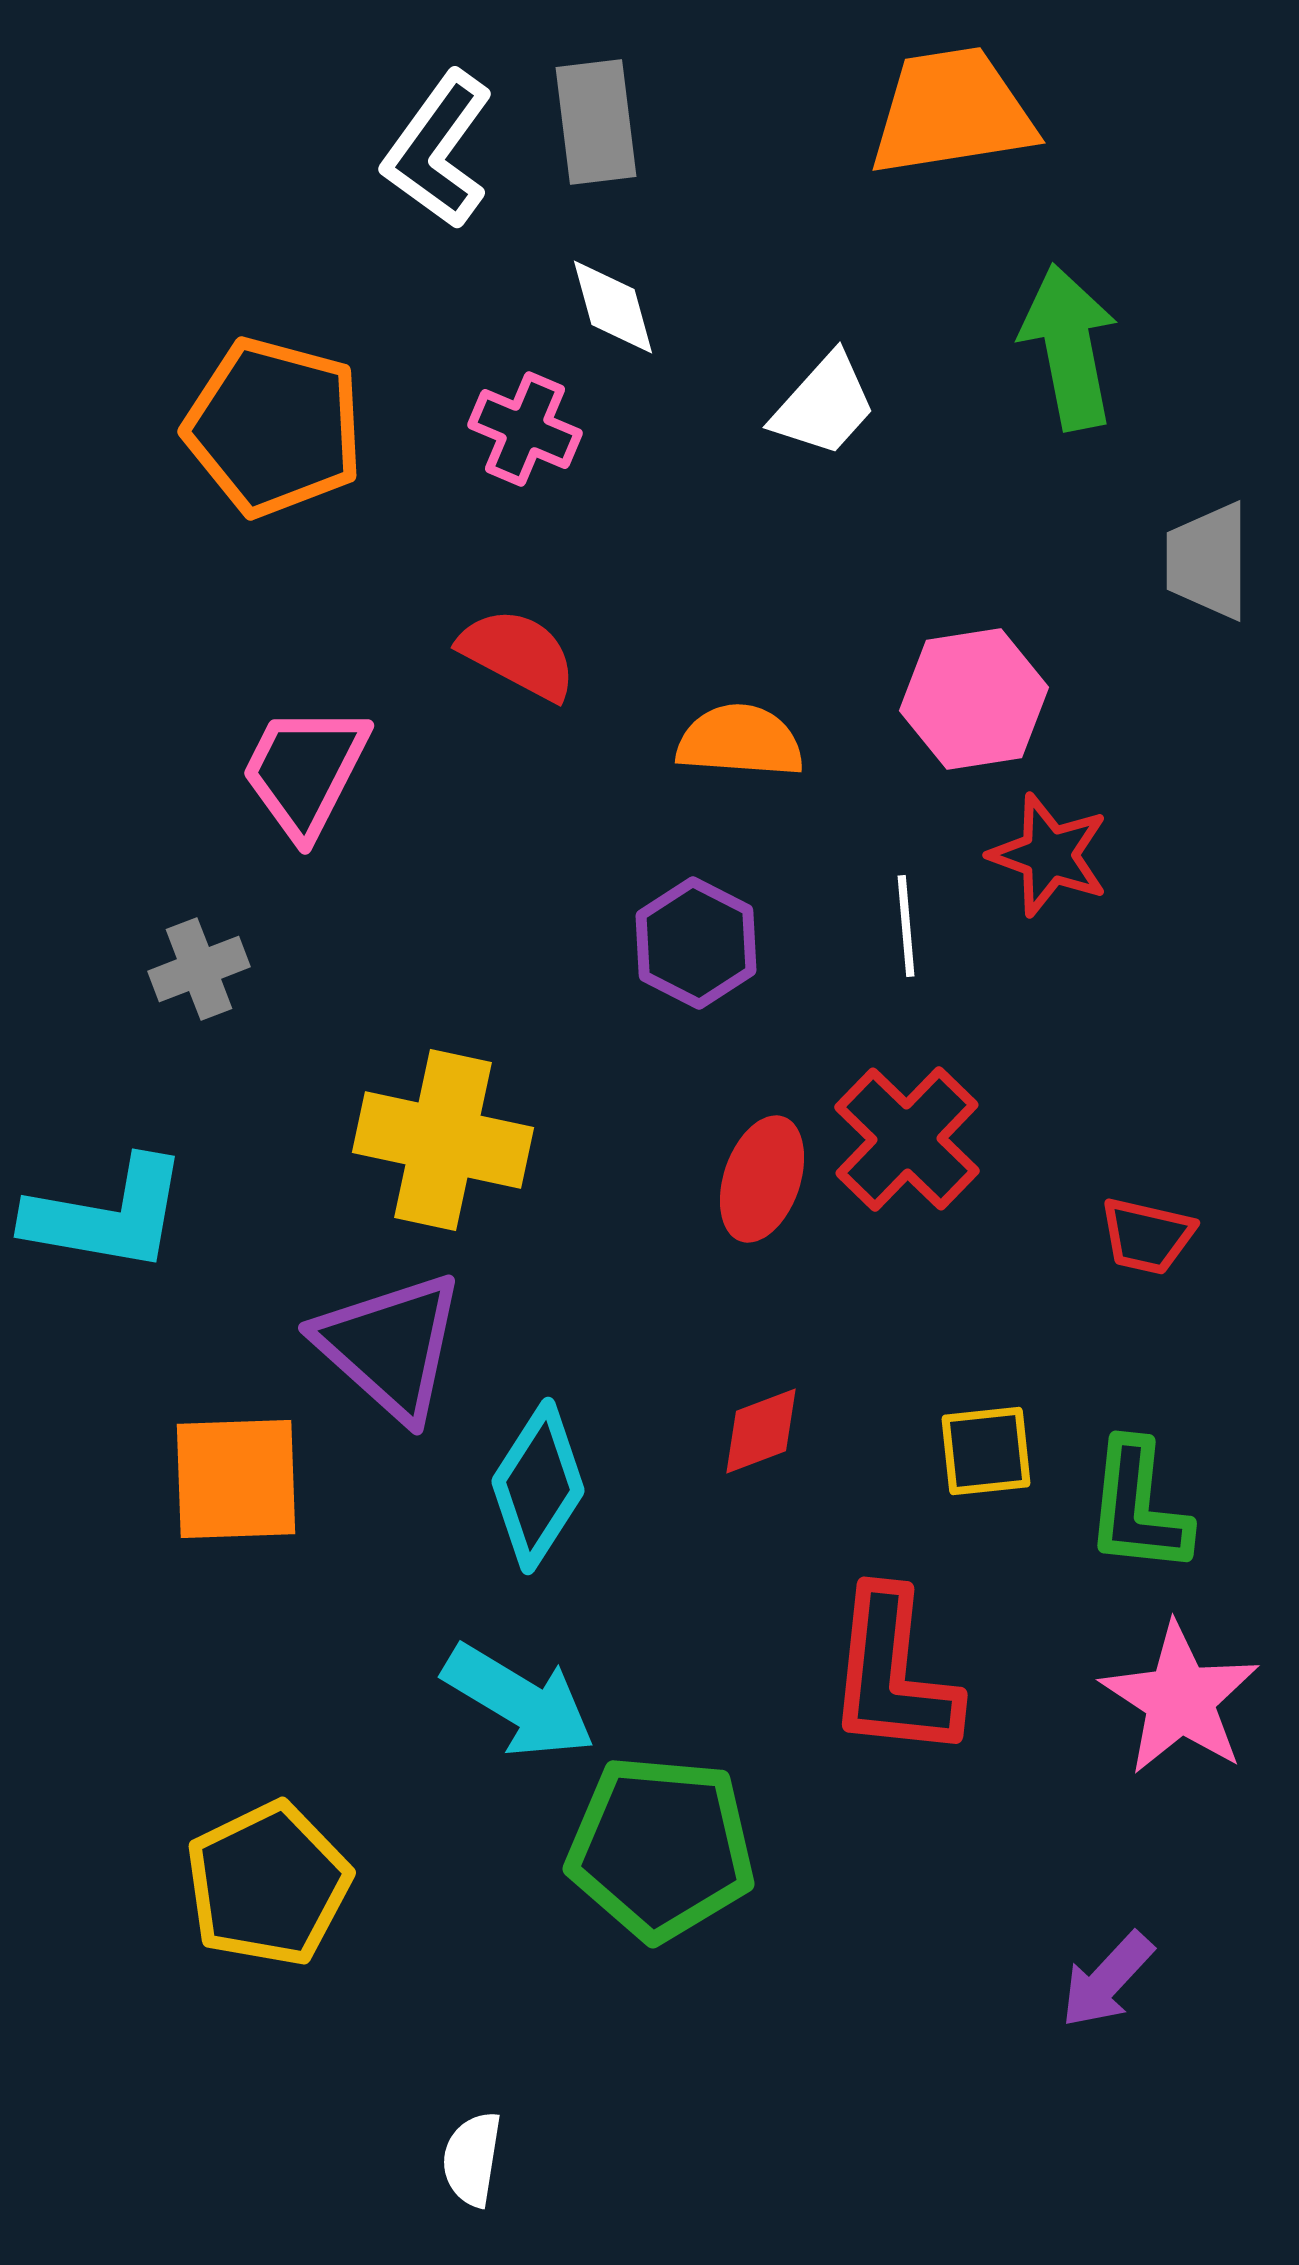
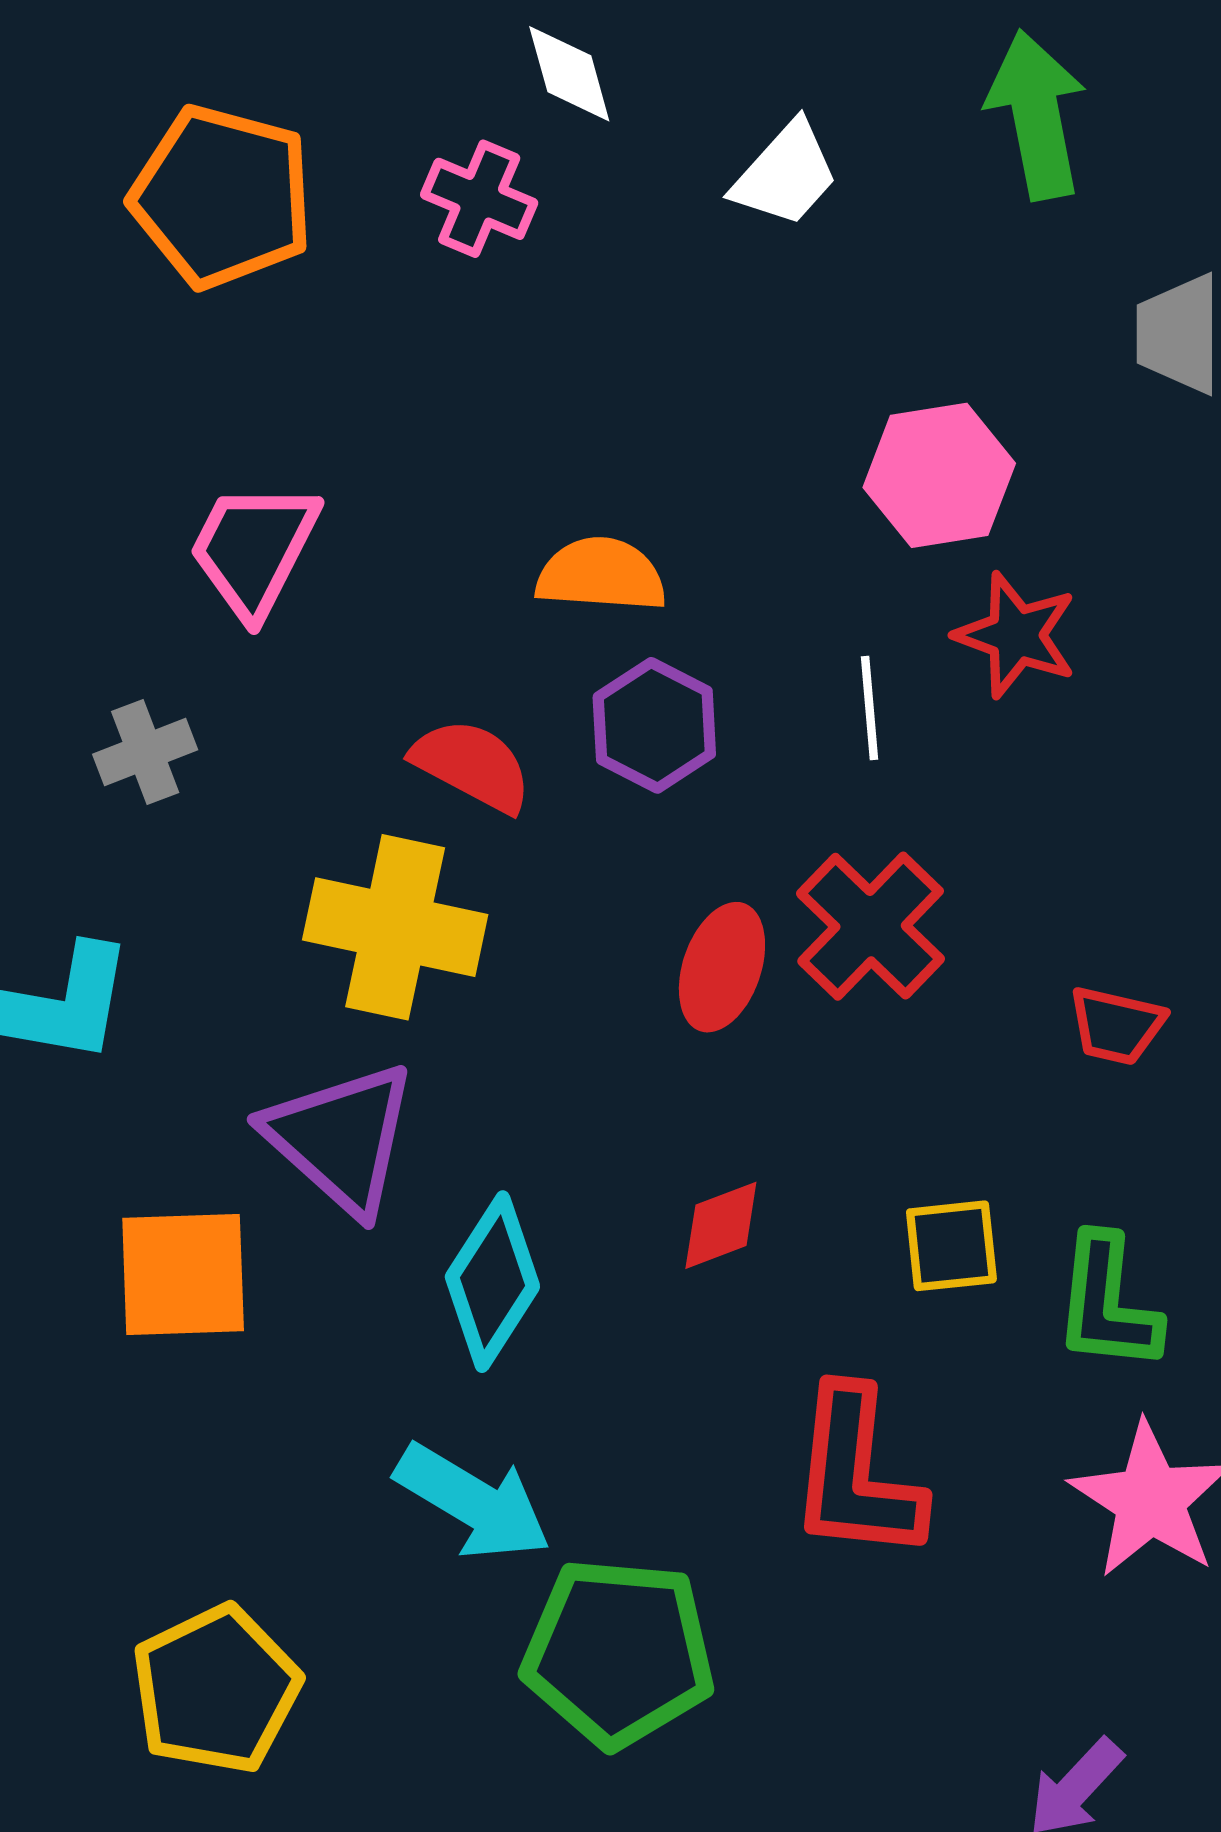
red semicircle: (518, 654) -> (472, 765), moved
orange semicircle: (740, 741) -> (601, 575), moved

